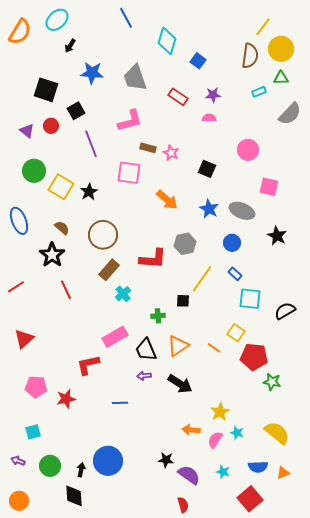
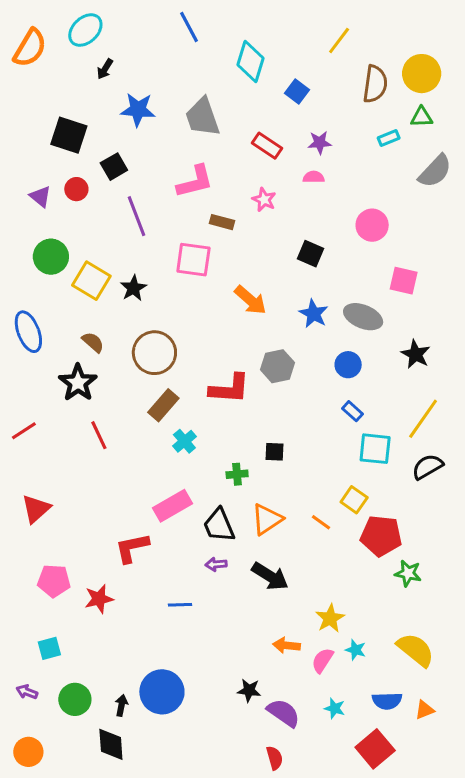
yellow line: (263, 27) -> (339, 41), moved
pink star: (171, 153) -> (264, 200), moved
yellow line: (202, 279) -> (423, 419), moved

